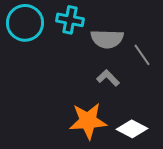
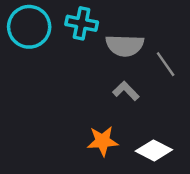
orange star: (88, 121) -> (103, 141), size x0.7

